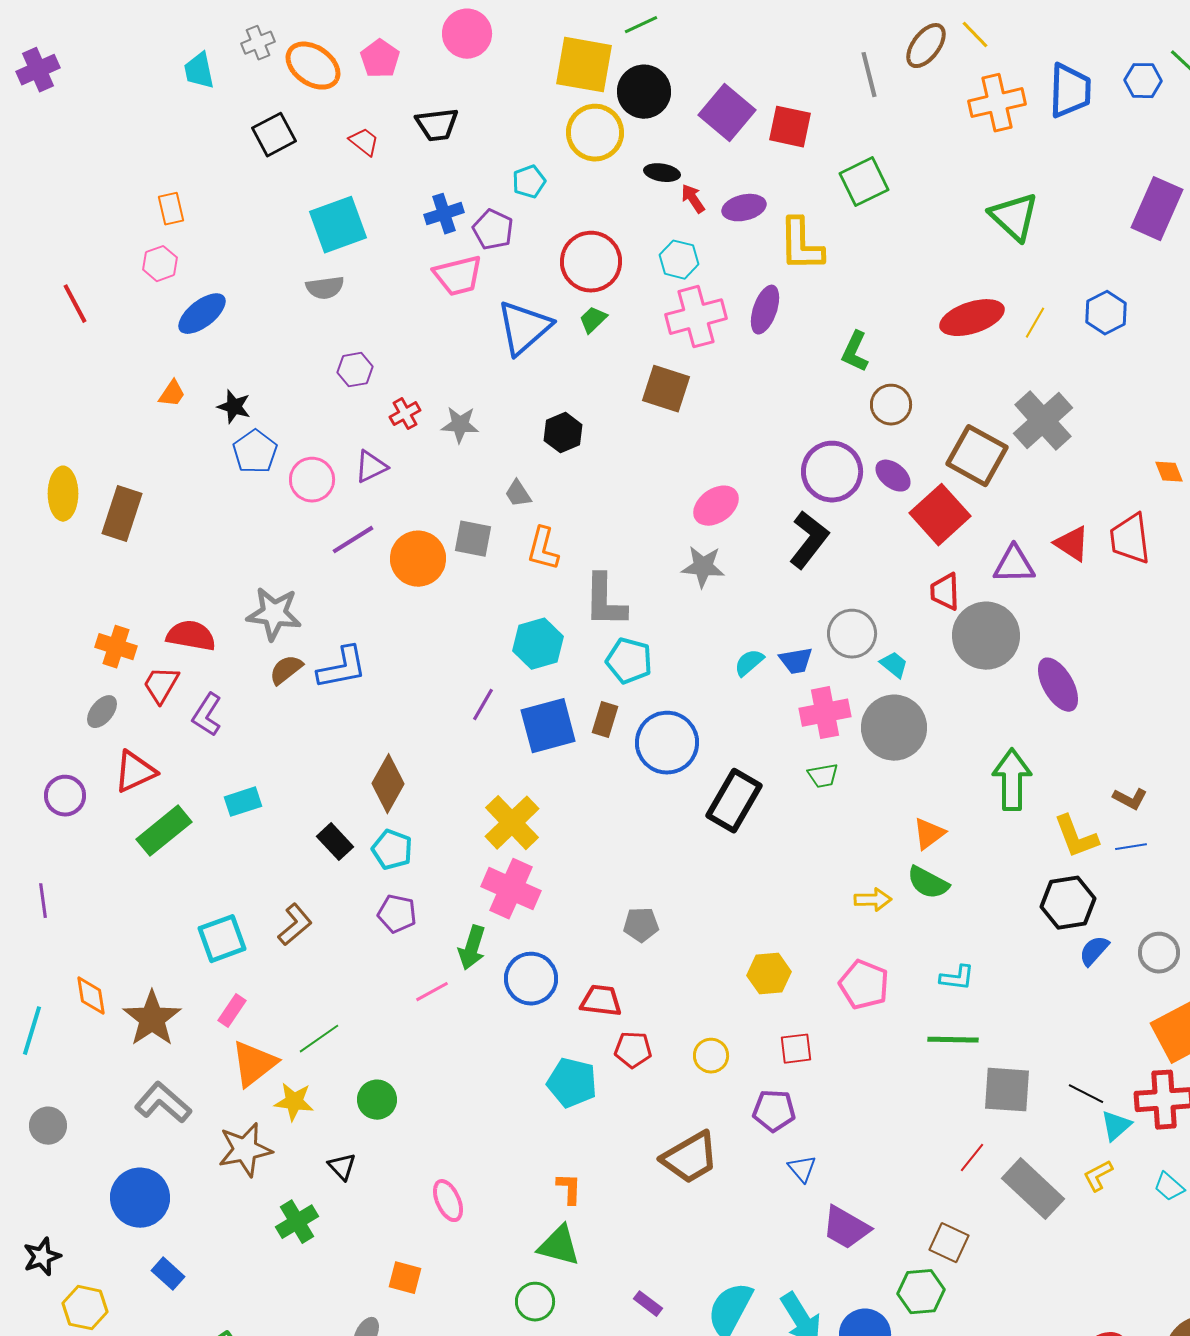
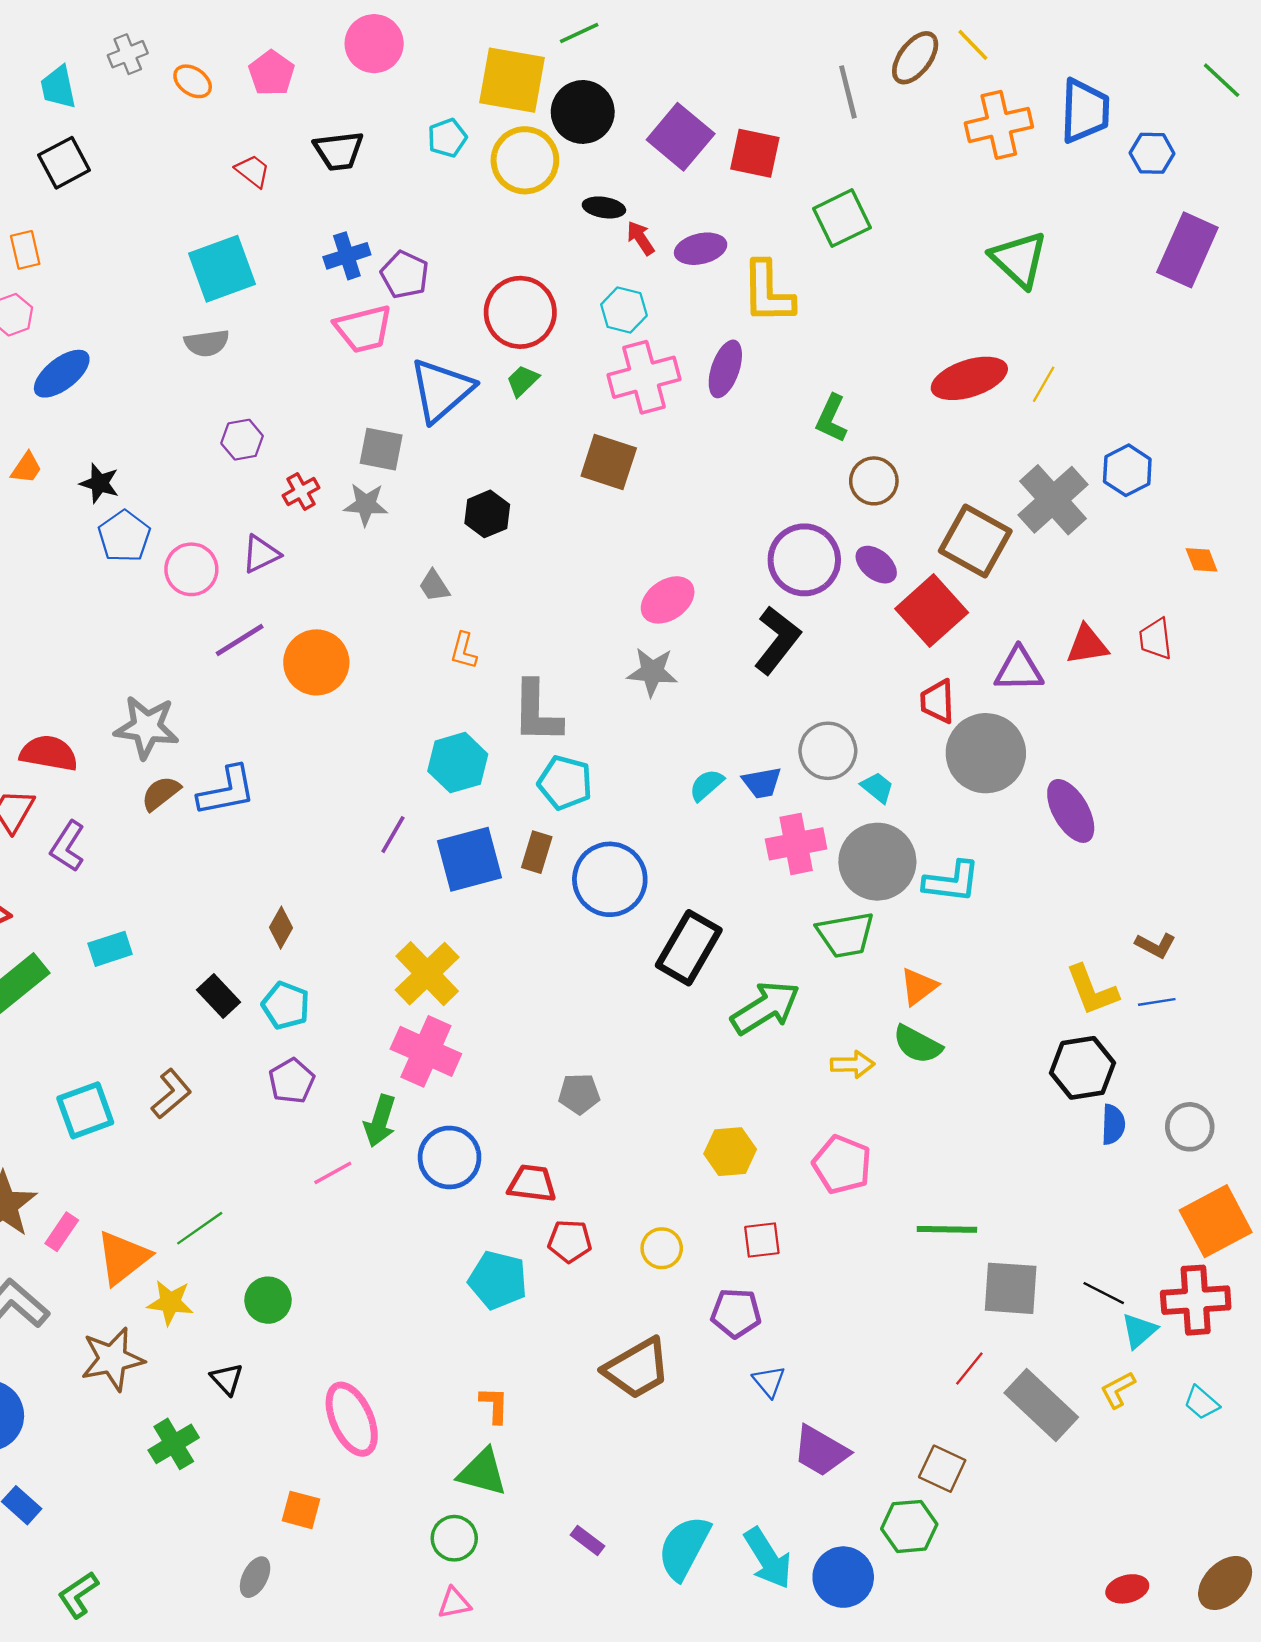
orange ellipse: (313, 66) -> (193, 81), size x0.6
blue hexagon: (1143, 81) -> (1152, 153), moved
black square: (274, 135) -> (64, 163), moved
cyan pentagon: (529, 182) -> (447, 138), moved
blue hexagon: (1106, 313) -> (1127, 470), moved
gray square: (473, 539) -> (381, 449), moved
red trapezoid: (1130, 539) -> (1156, 639), size x0.7
red triangle: (1072, 544) -> (1087, 645), turned -42
orange L-shape: (543, 549) -> (464, 651), size x0.7
green trapezoid: (823, 776) -> (846, 935), moved, size x1.6
green arrow: (1012, 780) -> (765, 1008), moved, turned 58
brown diamond: (388, 784) -> (281, 928), size x0.6
purple pentagon: (397, 914) -> (292, 1081), turned 30
blue semicircle: (1094, 951) -> (1113, 1124), turned 140
cyan L-shape: (957, 978) -> (952, 882), moved, size x1.4
pink rectangle: (232, 1011) -> (62, 1232), moved
pink ellipse: (448, 1201) -> (352, 1419), size x1.5

